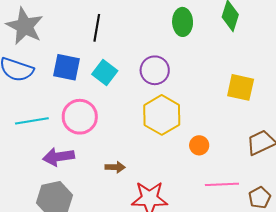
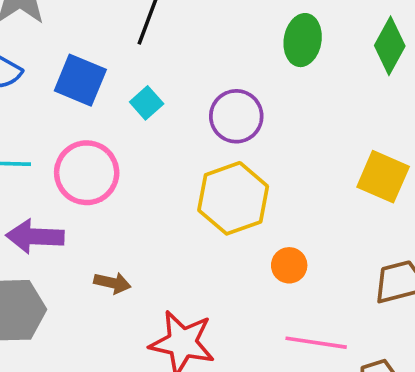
cyan square: (105, 73) -> (147, 103), size x0.7
brown arrow: (115, 167) -> (112, 283), moved

